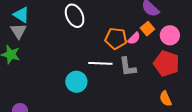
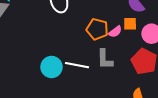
orange square: (147, 29) -> (130, 24), turned 32
white line: (100, 63) -> (77, 65), moved

